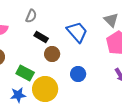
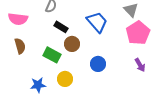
green rectangle: (25, 73) -> (52, 55), moved
yellow circle: (45, 89) -> (65, 79), size x0.6

